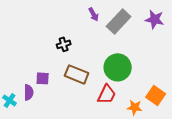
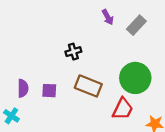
gray rectangle: (119, 21) -> (136, 25), size x0.7
purple semicircle: (29, 92) -> (23, 88), moved

